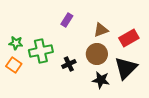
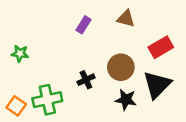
brown triangle: (101, 30) -> (126, 19), moved, turned 35
green cross: (41, 51) -> (47, 100), moved
orange square: (14, 65) -> (16, 106), moved

